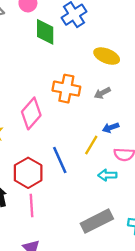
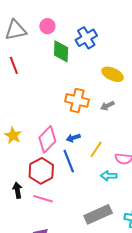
pink diamond: (31, 113) -> (47, 139), moved
blue arrow: (111, 128) -> (73, 138), moved
pink line: (32, 205) -> (43, 199), turned -72

